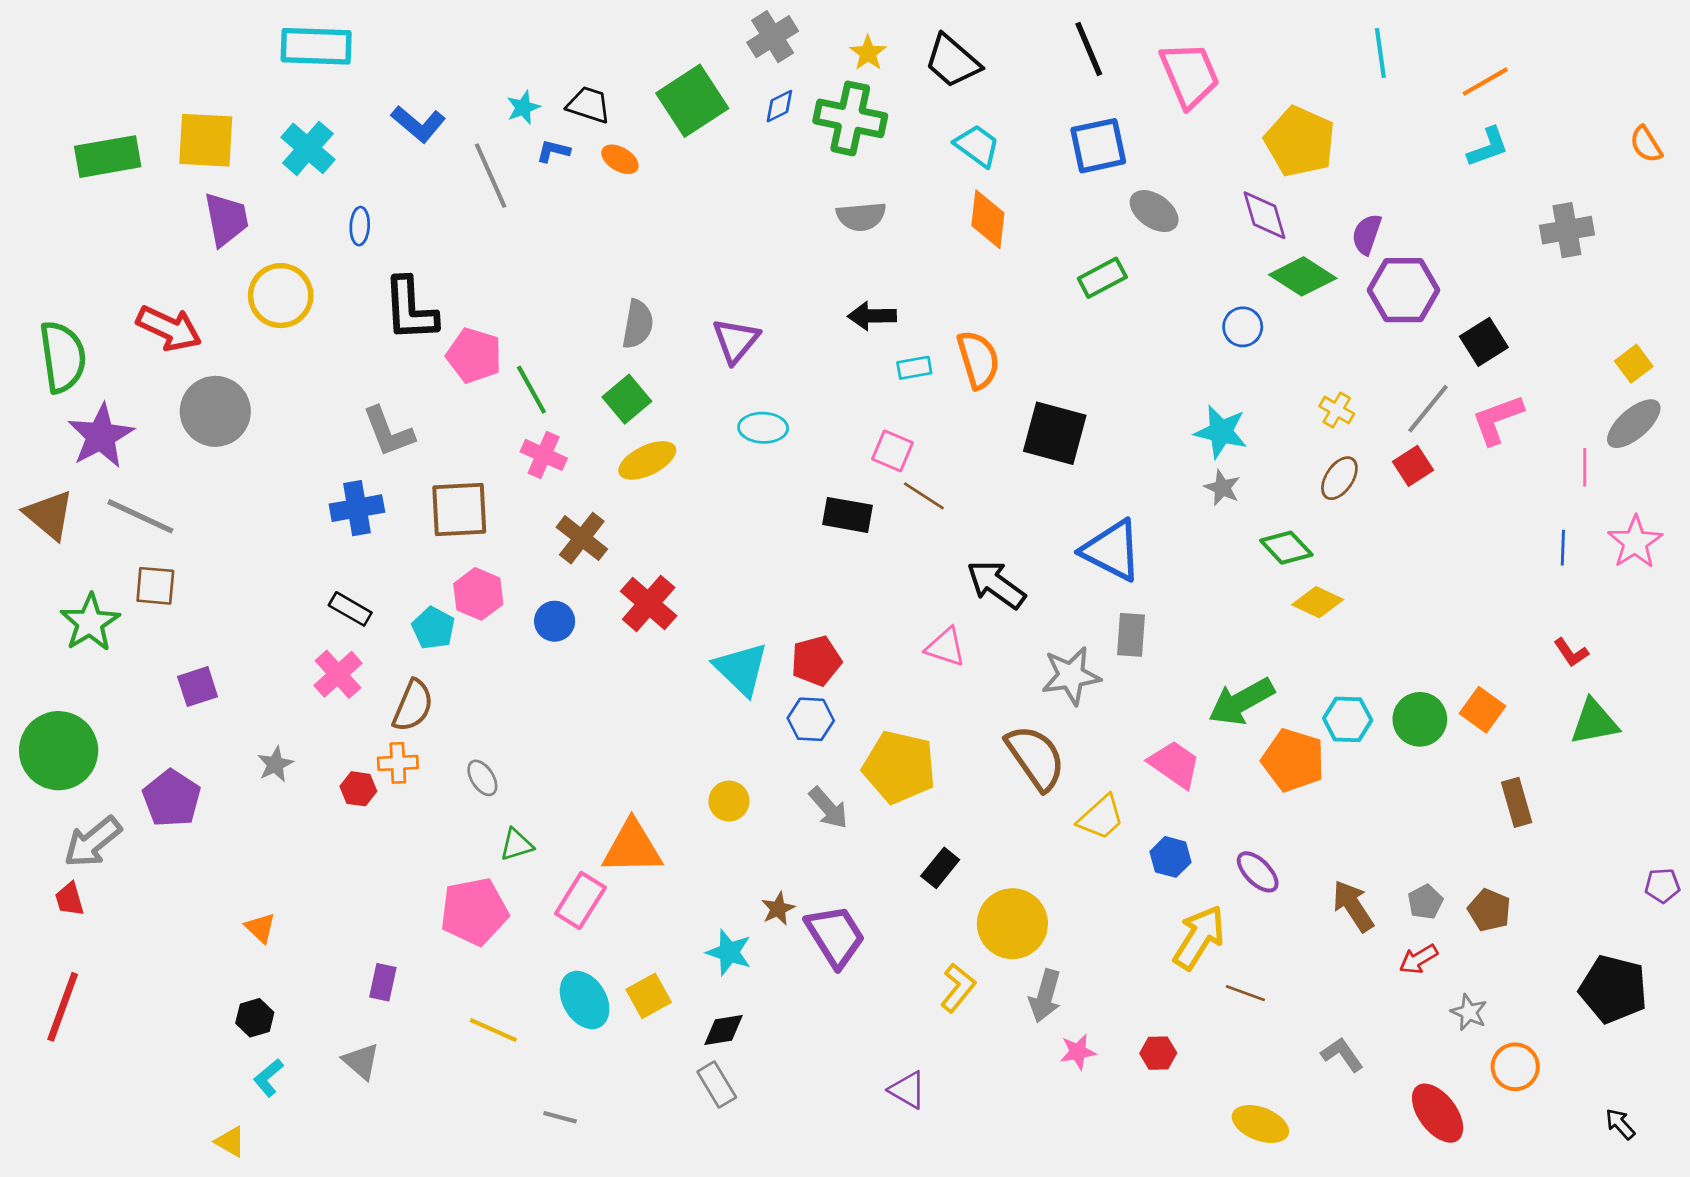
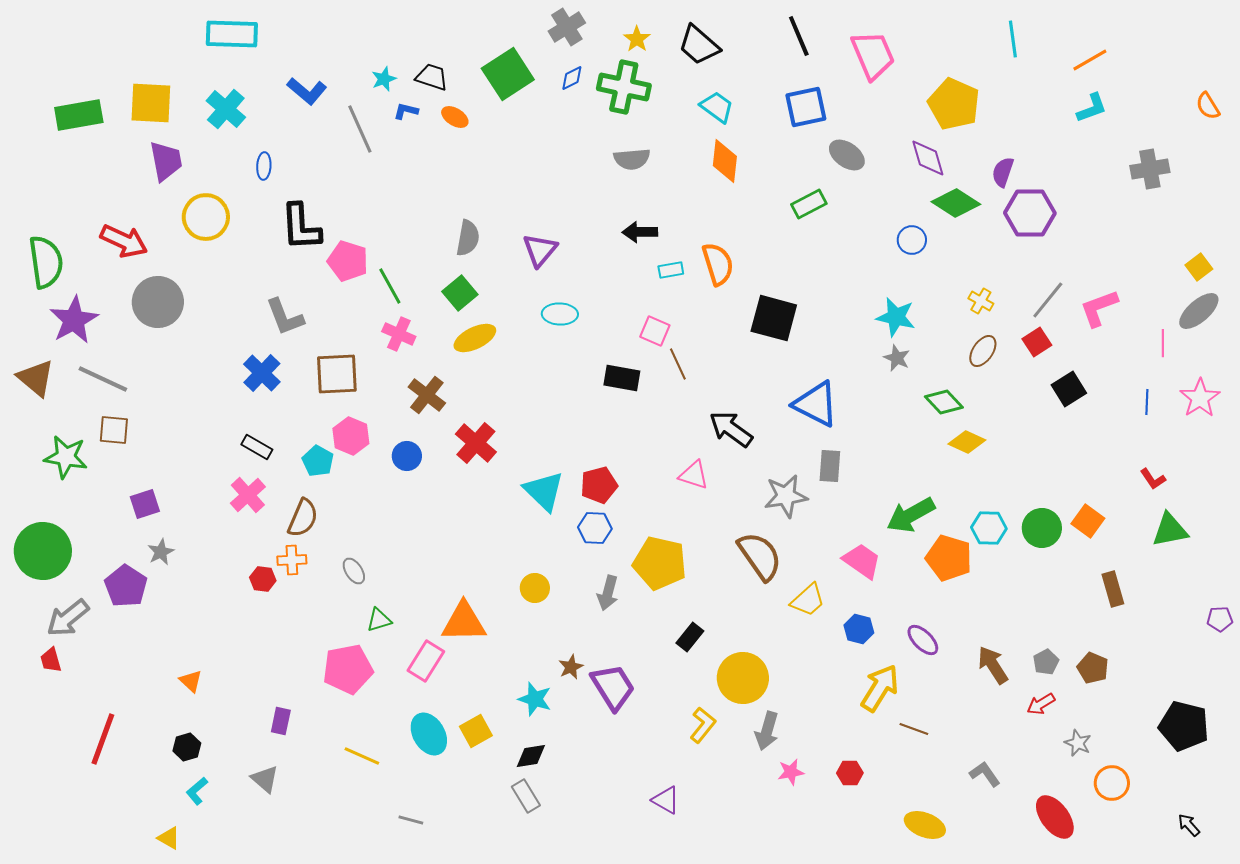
black square: (1484, 342) -> (1069, 389), moved
brown line: (924, 496) -> (678, 364), turned 32
blue cross: (357, 508) -> (262, 373), turned -36
green star: (90, 623) -> (66, 457), turned -30
gray star: (275, 764) -> (161, 552), moved
gray arrow: (828, 808) -> (608, 593), turned 56
purple pentagon: (1662, 886) -> (1220, 619), moved
red line: (63, 1007) -> (103, 739), moved

